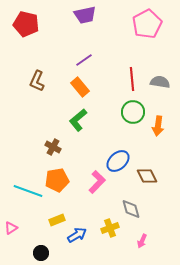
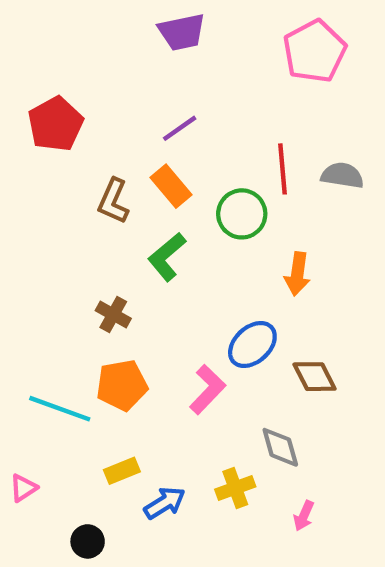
red pentagon: (26, 24) -> (55, 124), moved, turned 30
brown L-shape: (37, 81) -> (113, 201), moved
green circle: (133, 112) -> (242, 214), moved
orange arrow: (158, 126) -> (297, 274), moved

